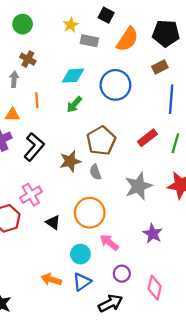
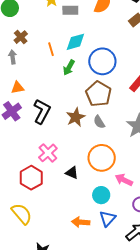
brown cross: (28, 59) -> (21, 37), turned 32
cyan diamond: (73, 76) -> (75, 42), moved
blue circle: (115, 85) -> (102, 61), moved
orange line: (37, 100) -> (51, 49), moved

